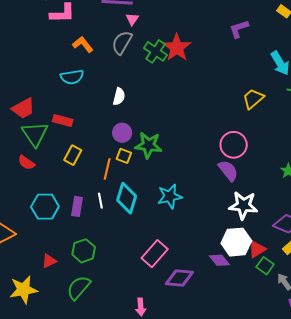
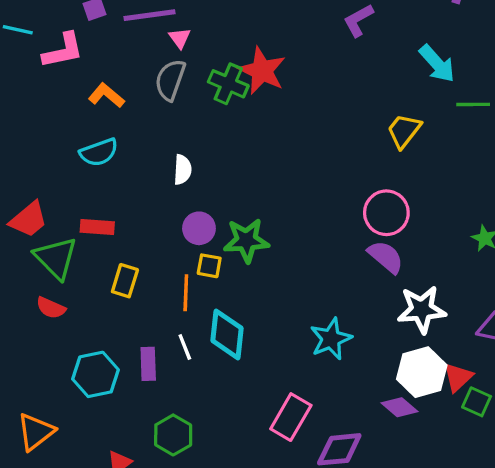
cyan star: (170, 196) -> (331, 339), moved

